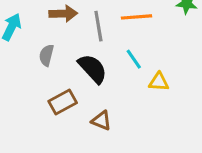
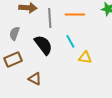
brown rectangle: (63, 102) -> (13, 59), moved
brown triangle: (101, 121) -> (35, 79), moved

